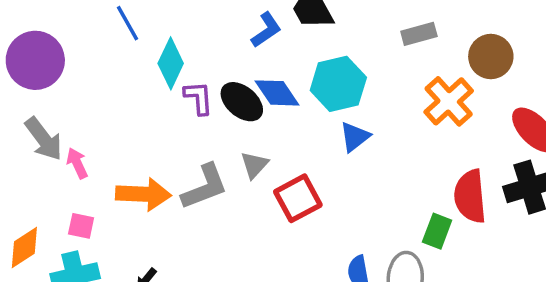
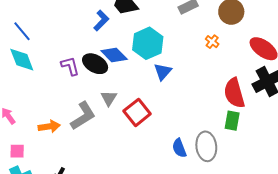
cyan diamond: (171, 63) -> (22, 60), moved, turned -36
orange cross: (449, 101) -> (212, 42), size x0.5
orange arrow: (143, 194) -> (49, 126), size x0.7
green rectangle: (437, 231) -> (232, 121), moved

